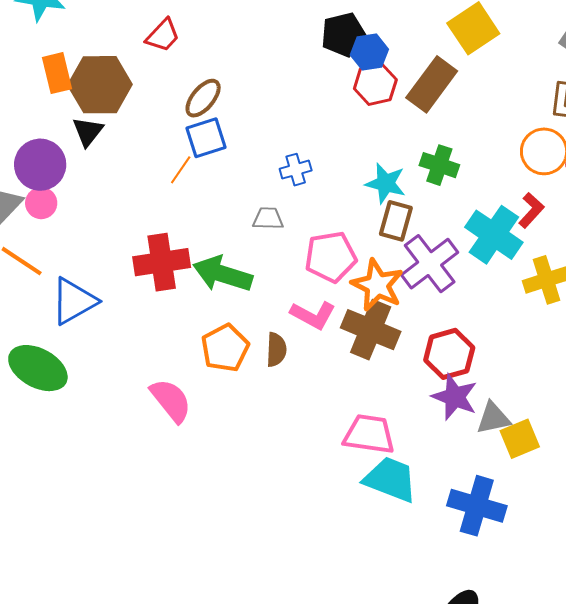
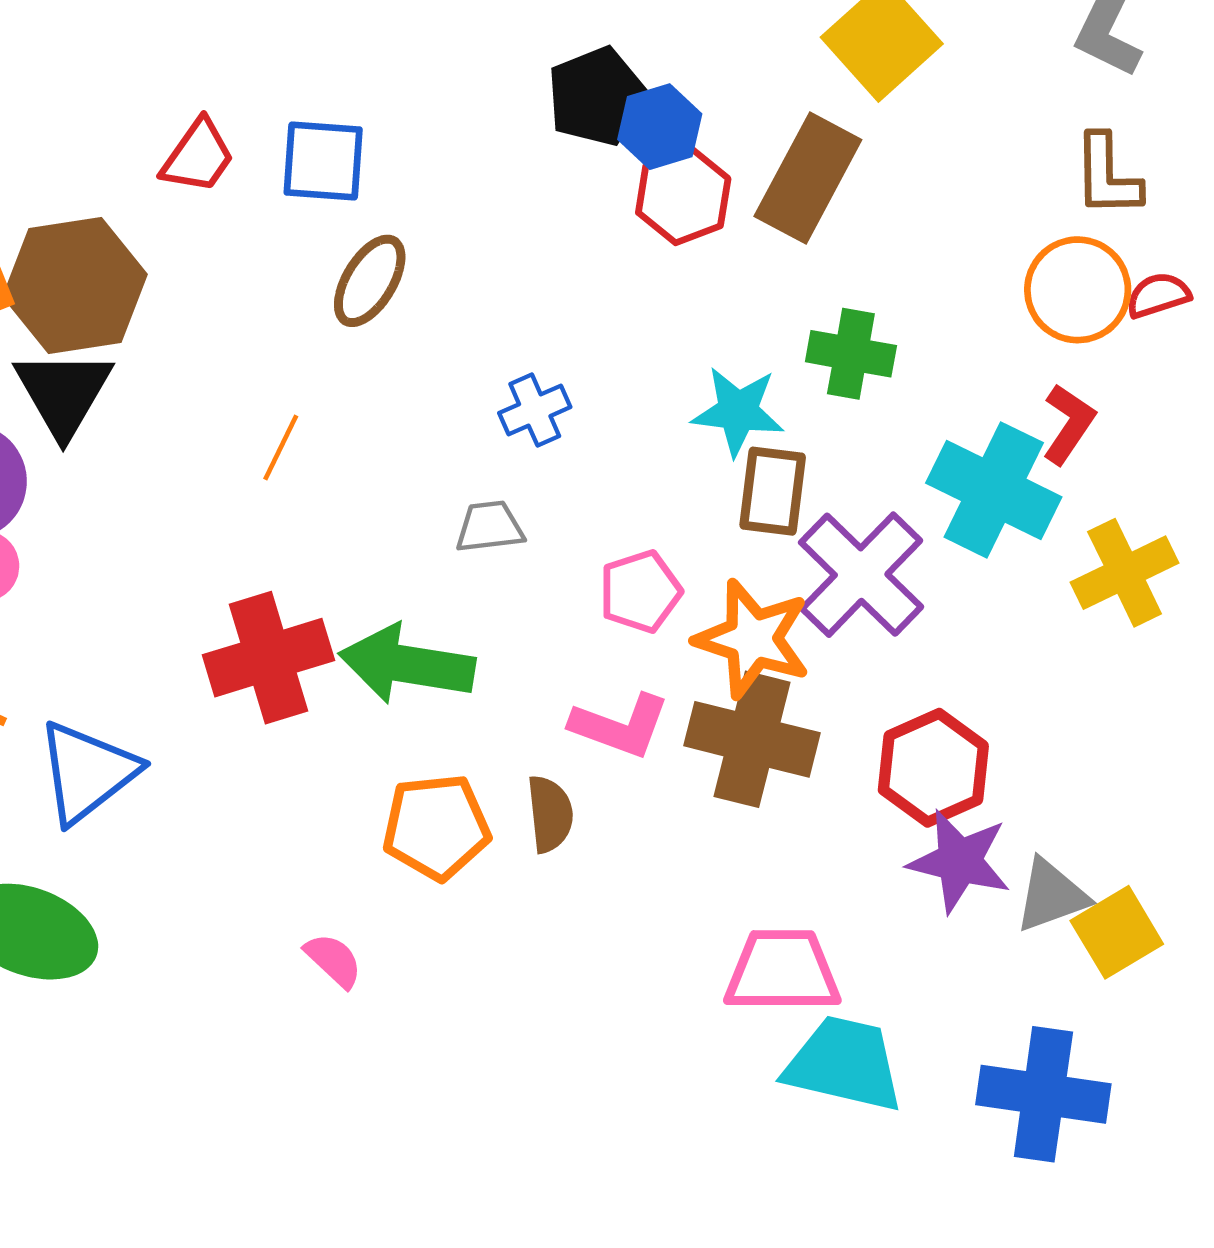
brown ellipse: (203, 98) -> (370, 281), moved
black triangle: (88, 132) -> (63, 393), size x1.4
blue square: (206, 138) -> (323, 161), moved, turned 30
pink pentagon: (331, 257) -> (640, 591), size x0.7
orange pentagon: (225, 348) -> (436, 827), turned 30
pink semicircle: (171, 400) -> (333, 960), size x0.6

